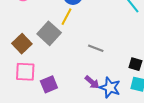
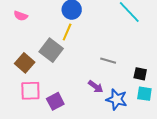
gray line: (96, 48) -> (108, 61), moved
purple arrow: (92, 82) -> (96, 87), moved

